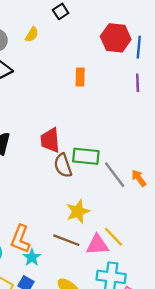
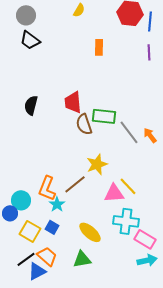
yellow semicircle: (32, 34) -> (79, 10), moved
brown line: (66, 240) -> (75, 184), moved, turned -60

